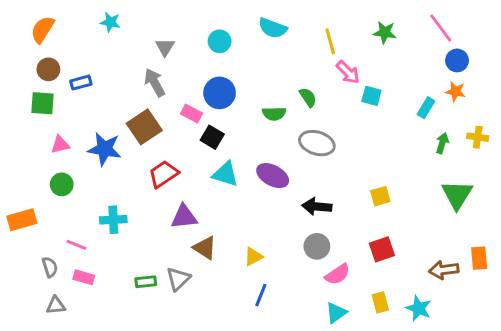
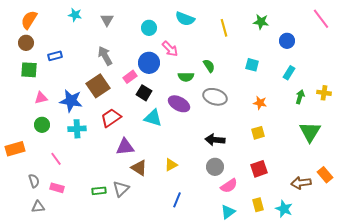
pink line: (441, 28) -> (321, 19), moved
gray triangle: (165, 47) -> (107, 20), moved
blue circle: (457, 60) -> (287, 41), moved
brown circle: (48, 69) -> (26, 43), moved
pink arrow: (348, 72) -> (170, 49), moved
orange star: (456, 91) -> (260, 103), moved
pink rectangle: (191, 114) -> (130, 77), turned -64
purple ellipse: (273, 176) -> (179, 104), moved
cyan cross: (113, 220) -> (77, 129), moved
pink line: (76, 245) -> (56, 159), moved, turned 32
yellow triangle: (253, 257) -> (171, 165), moved
orange rectangle: (479, 258) -> (325, 175), turned -35

